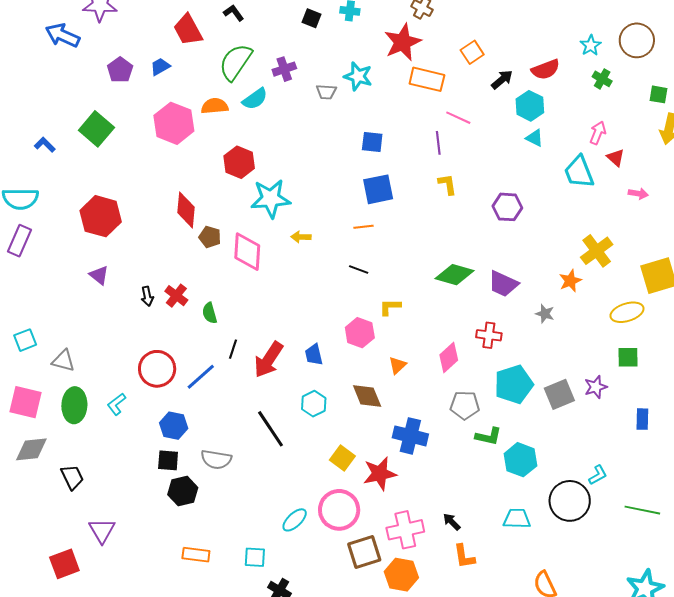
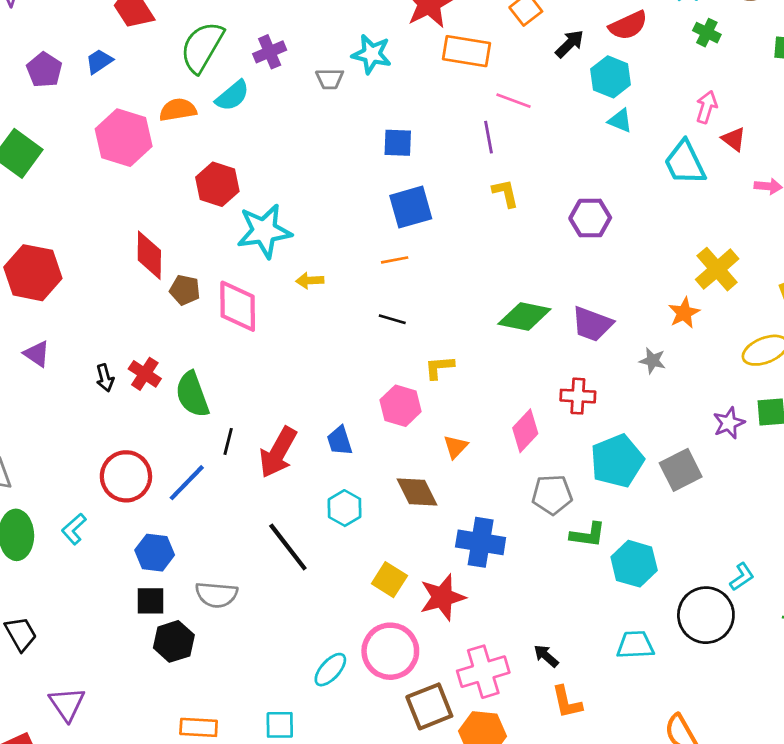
green semicircle: (210, 313) -> (192, 394), size x1.6
purple star: (596, 387) -> (729, 423), moved

